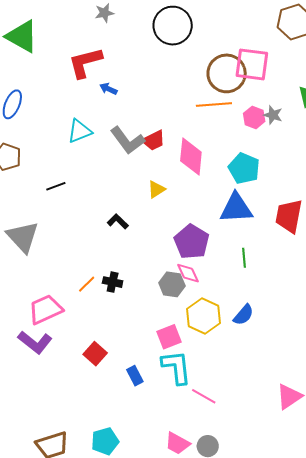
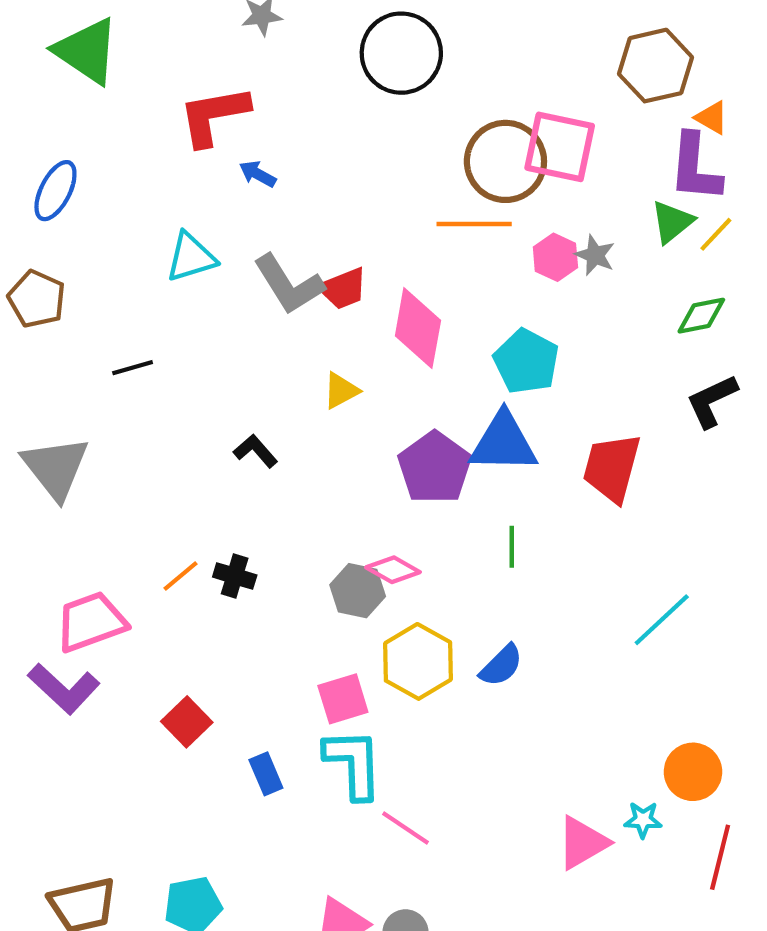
purple pentagon: (192, 242) -> (435, 468), moved
pink diamond: (188, 273) -> (393, 570), turned -40

